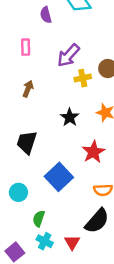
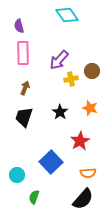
purple semicircle: (46, 15) -> (19, 26), moved
pink rectangle: (26, 47) -> (23, 53), size x1.6
black trapezoid: (27, 142) -> (24, 117), moved

